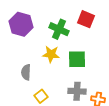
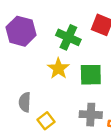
yellow star: (51, 54) -> (58, 69), turned 30
gray semicircle: (26, 72) -> (25, 102), moved

